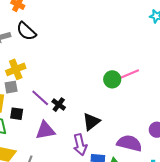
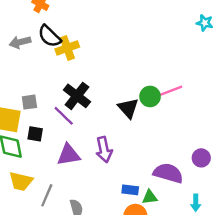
yellow cross: (16, 69) -> (67, 48), moved
black cross: (59, 105) -> (77, 96), moved, size x1.6
black triangle: (91, 122) -> (128, 108), moved, turned -36
purple arrow: (80, 145) -> (104, 150), moved

